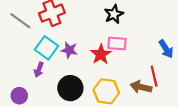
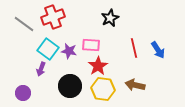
pink rectangle: (117, 44) -> (91, 45), moved
red star: (101, 54) -> (98, 66), moved
red line: (154, 76) -> (134, 48), moved

